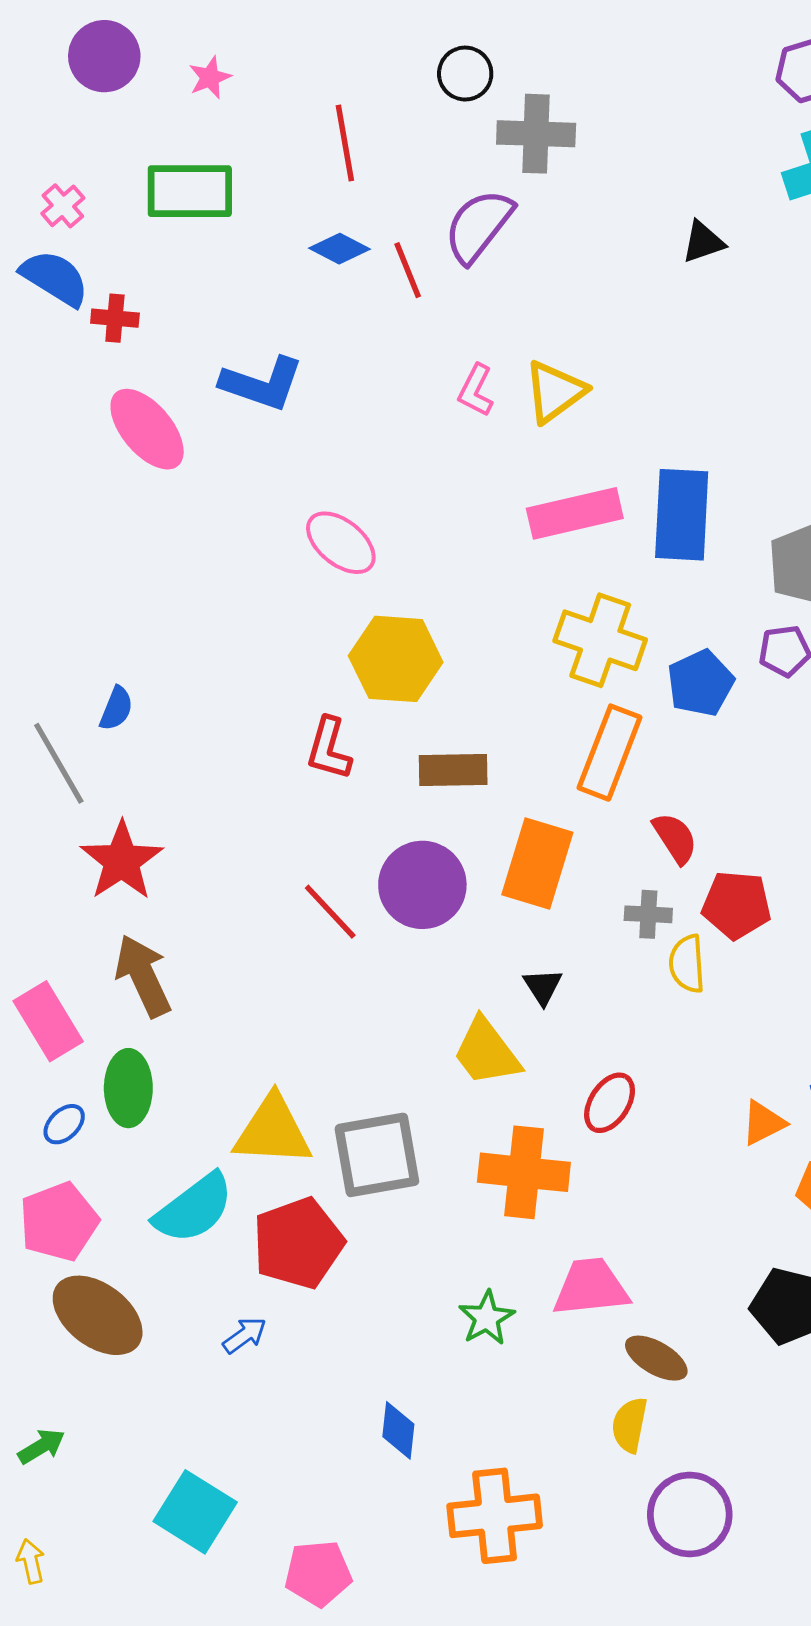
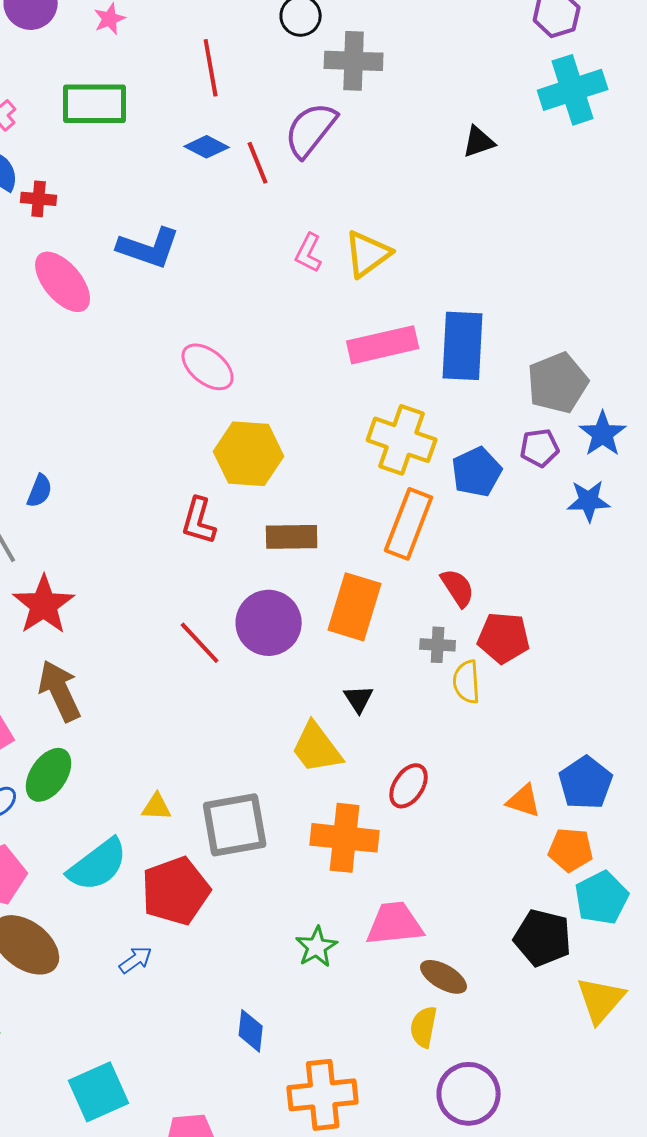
green ellipse: (128, 1088) -> (49, 775), turned 34
orange triangle: (763, 1123) -> (524, 801), turned 45
yellow triangle: (273, 1131) -> (157, 807), size x0.5
cyan square: (195, 1512) -> (99, 1092), turned 34

